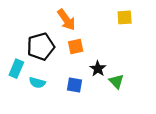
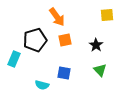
black star: (98, 69) -> (96, 45), moved
cyan semicircle: (37, 83) -> (42, 85), moved

